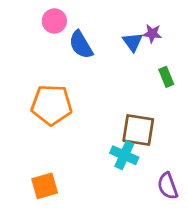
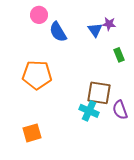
purple semicircle: (168, 186) -> (120, 110), moved

